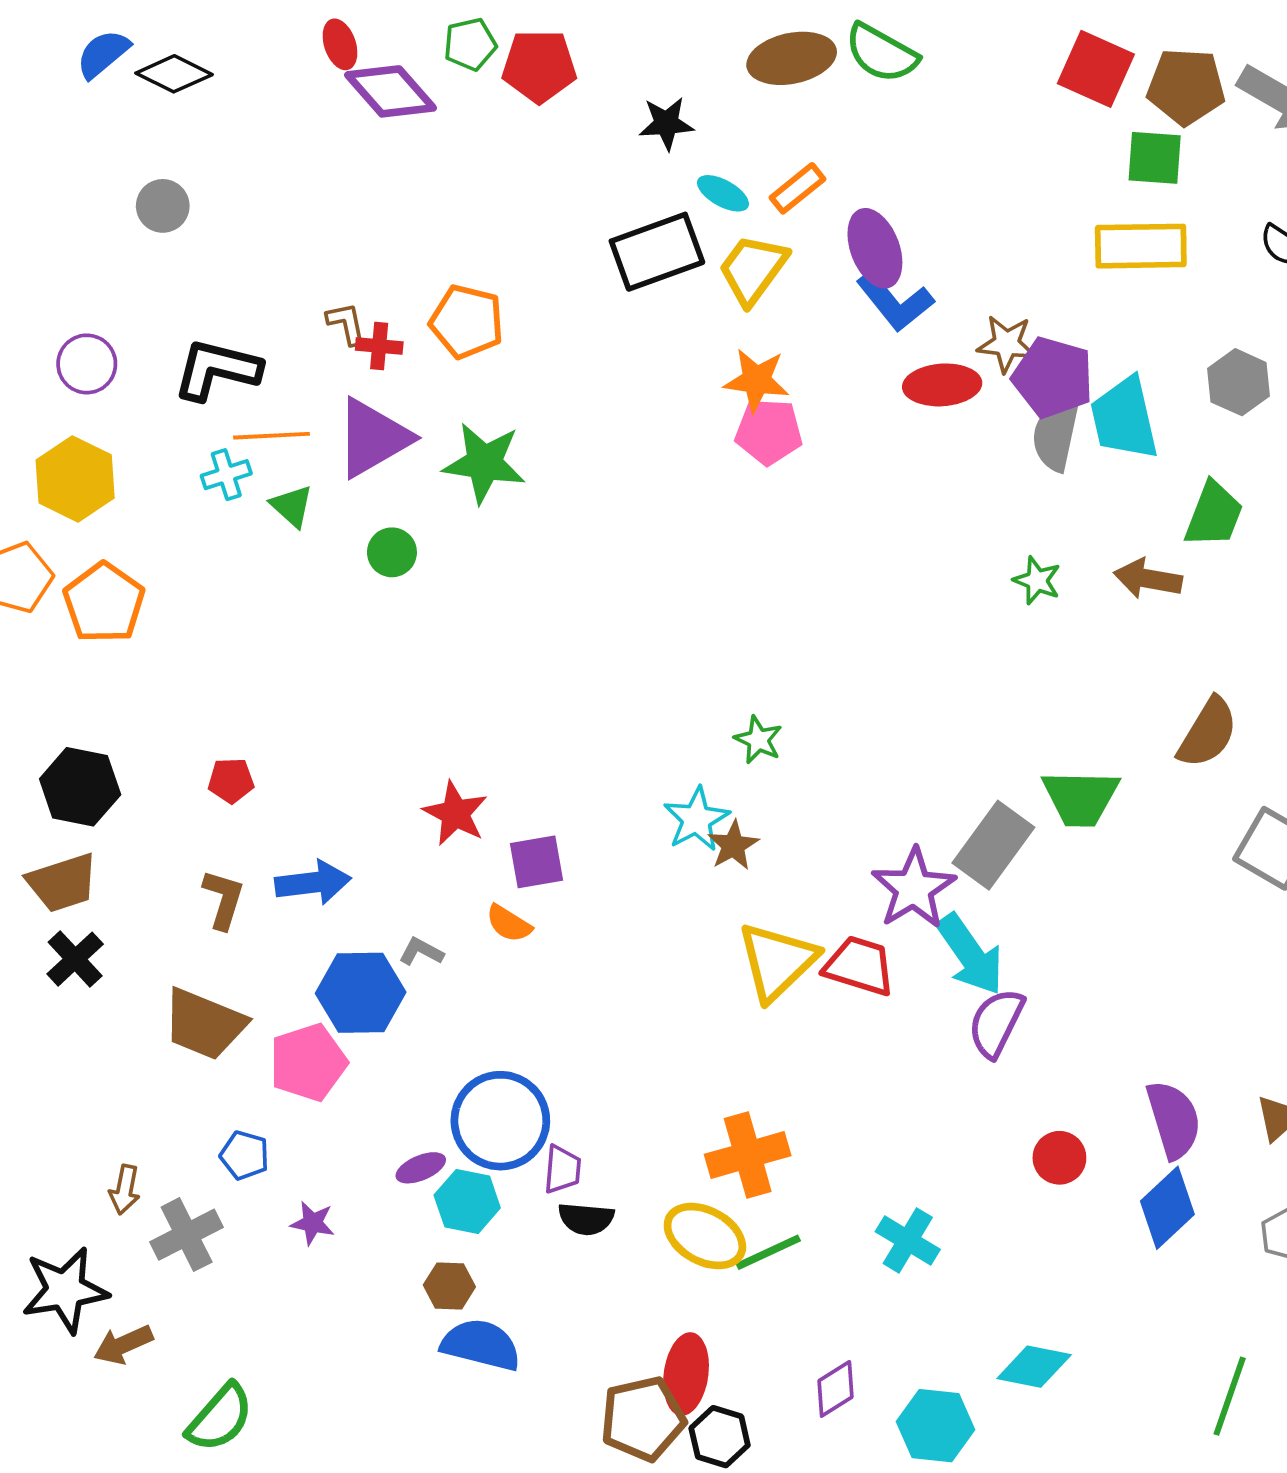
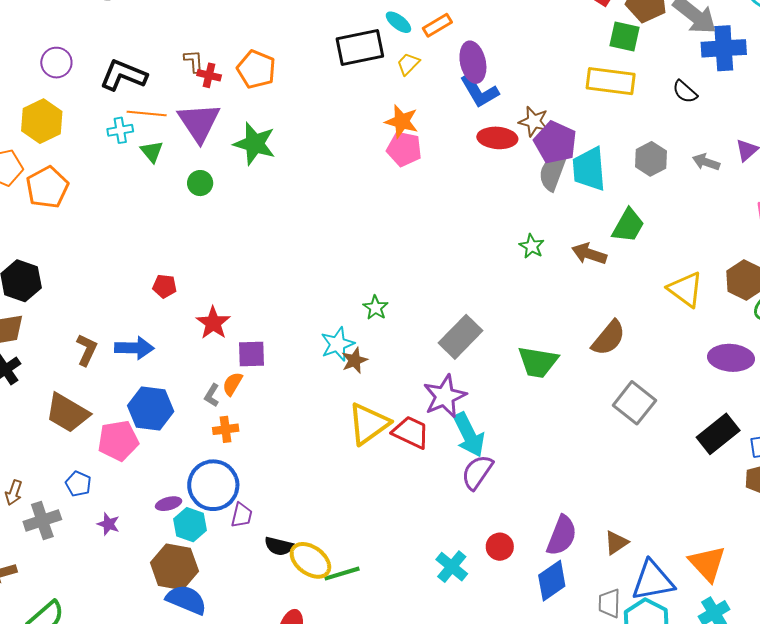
yellow trapezoid: (753, 269) -> (408, 64), size x0.6
purple triangle: (373, 438) -> (199, 122), turned -42
red pentagon: (231, 781) -> (164, 286), moved
gray rectangle: (993, 845) -> (460, 337), moved
orange semicircle: (509, 924) -> (232, 384), turned 80
gray L-shape: (421, 952) -> (212, 395), moved, turned -95
purple semicircle: (1174, 1120) -> (562, 536), turned 30
orange cross: (748, 1155) -> (226, 429), moved, size x0.6
black semicircle: (586, 1219) -> (279, 546), moved
cyan cross: (908, 1240) -> (452, 567), moved
brown hexagon: (449, 1286) -> (174, 567), size x1.8

